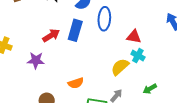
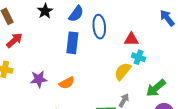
red arrow: (51, 36) -> (14, 40), moved
orange semicircle: (76, 83) -> (67, 83), moved
green arrow: (150, 89) -> (156, 88), size x1.5

